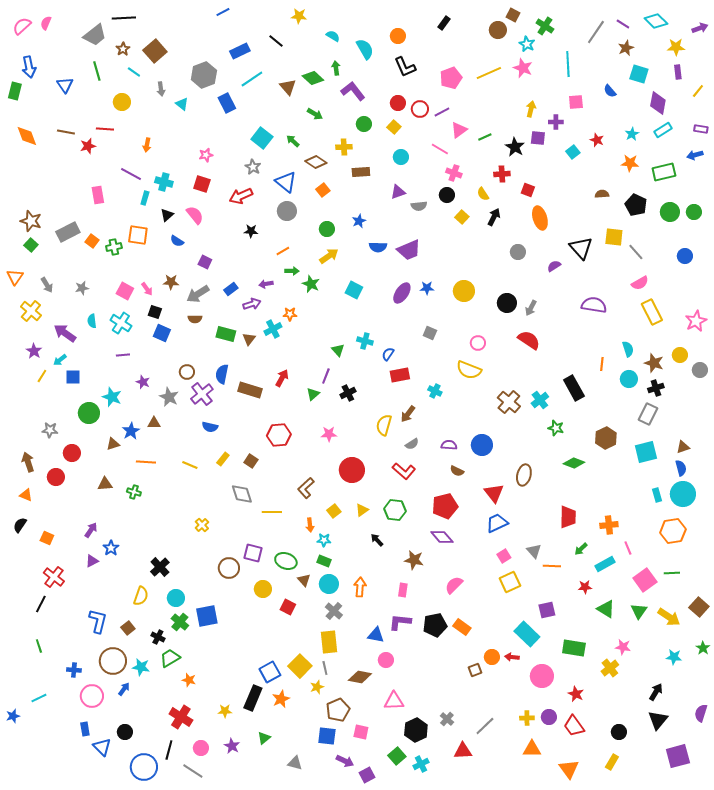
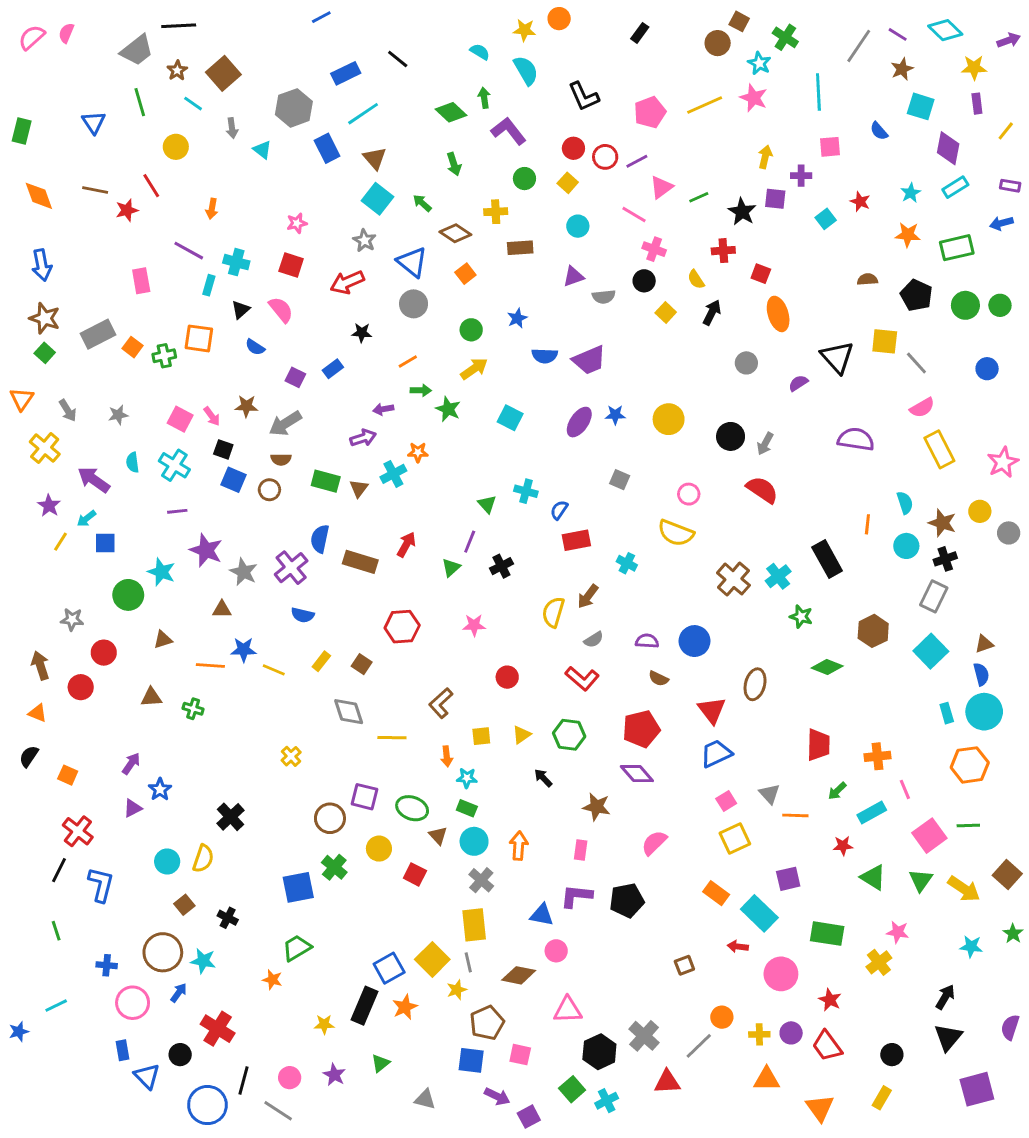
yellow star: (299, 16) -> (524, 30), moved
orange circle: (398, 36) -> (559, 19), moved
blue arrow: (29, 67) -> (42, 265), moved
brown triangle: (288, 87) -> (375, 158), moved
green arrow: (315, 114) -> (454, 164), turned 42
red line: (105, 129) -> (151, 186), turned 54
blue rectangle: (231, 289) -> (333, 369), moved
brown circle: (187, 372) -> (269, 490), moved
purple star: (143, 382) -> (206, 550), size x1.6
blue star: (131, 431) -> (244, 650), moved, turned 30
cyan square: (646, 452) -> (931, 651), turned -30
red circle: (352, 470) -> (507, 677), size x0.6
yellow square: (334, 511) -> (481, 736), turned 32
cyan circle: (176, 598) -> (167, 862), moved
blue L-shape: (98, 621) -> (101, 885), moved
green cross: (180, 622) -> (334, 867), moved
orange rectangle: (462, 627) -> (716, 893), moved
orange circle: (492, 657) -> (722, 1017), moved
green trapezoid: (170, 658) -> (297, 948), moved
red cross: (181, 717) -> (218, 1029), moved
gray cross: (447, 719) -> (644, 1036), size x1.5

